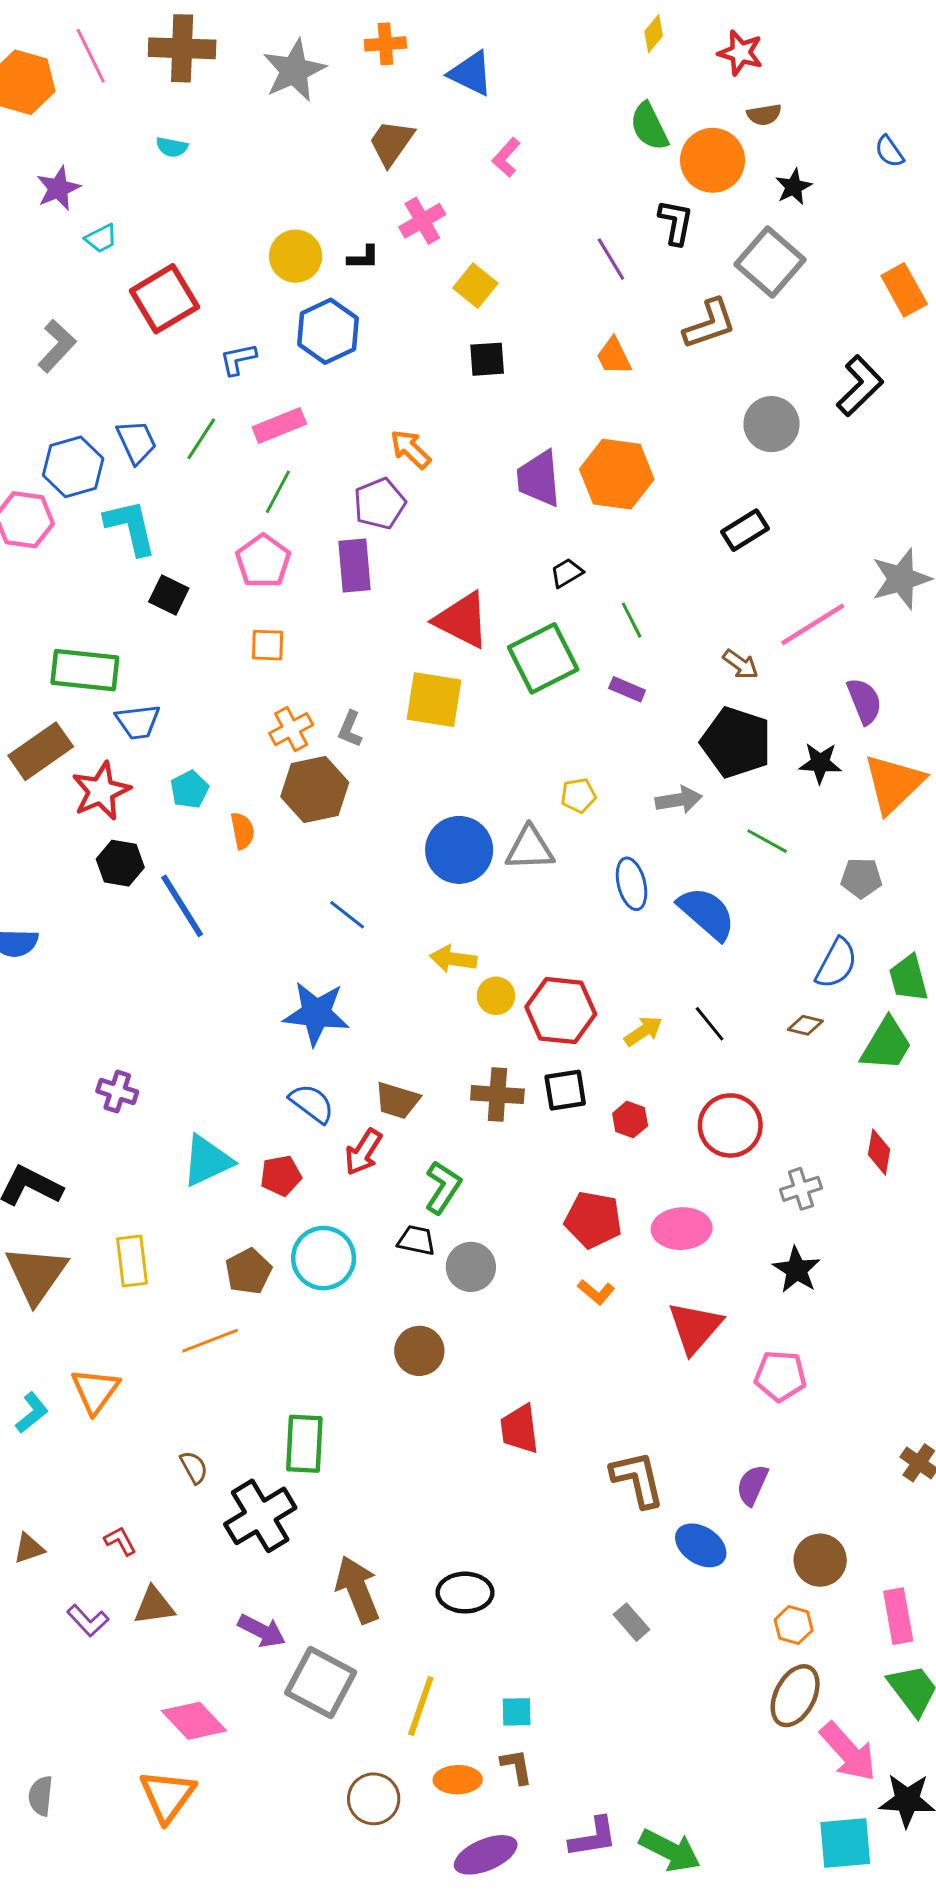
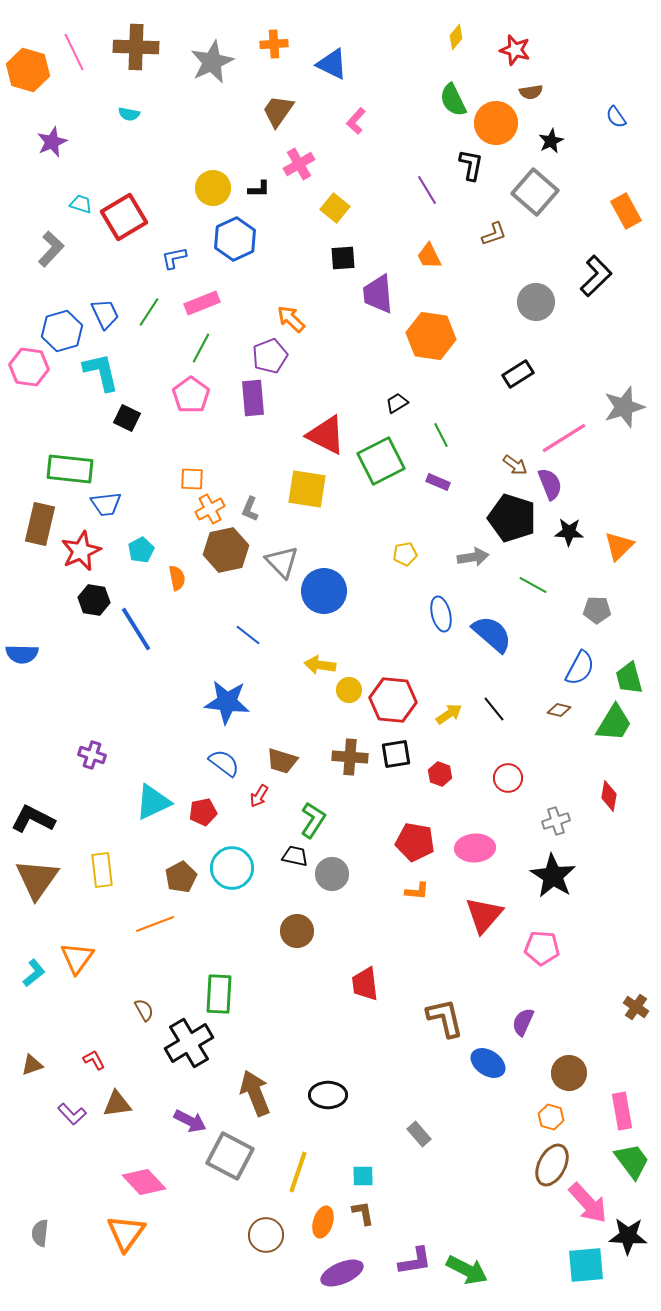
cyan trapezoid: (101, 238) -> (81, 204), moved, turned -135
brown L-shape: (710, 324) -> (494, 234), size x0.7
purple trapezoid: (539, 479) -> (378, 294), moved
orange square: (268, 645) -> (192, 479), moved
purple semicircle: (864, 701) -> (550, 484), moved
brown rectangle: (41, 751) -> (40, 524), turned -42
orange triangle: (894, 784) -> (619, 546), size x0.7
gray triangle: (530, 848) -> (282, 562), moved, turned 48
red circle: (730, 1125) -> (508, 778), size x0.7
red arrow: (363, 1152) -> (259, 796), size x0.7
black star: (797, 1270) -> (553, 876), size x1.4
orange L-shape: (596, 1292) -> (417, 891), turned -35
gray rectangle: (632, 1622) -> (419, 1134), moved
orange ellipse: (458, 1780) -> (323, 1222), turned -72

